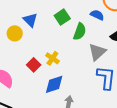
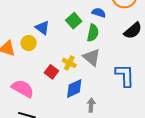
blue semicircle: (97, 15) -> (99, 13), moved
gray triangle: (97, 52) -> (92, 57), moved, turned -30

